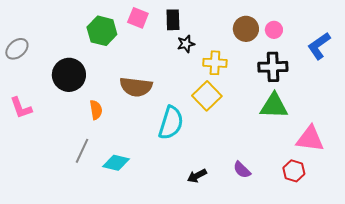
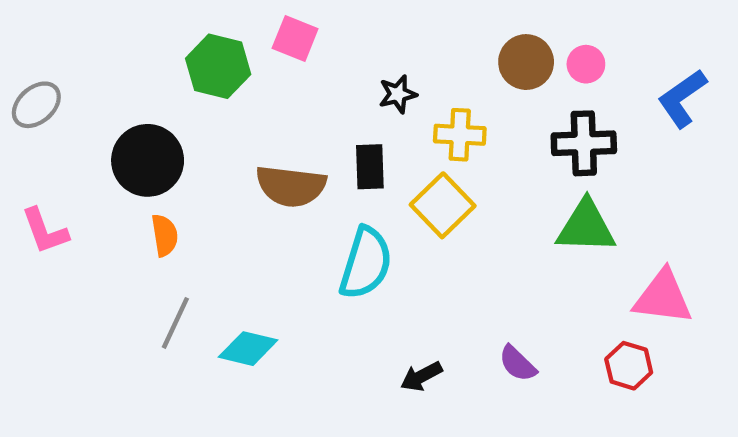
black rectangle: (173, 20) -> (370, 167), moved
orange semicircle: (96, 110) -> (165, 235), moved

